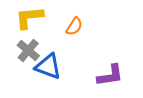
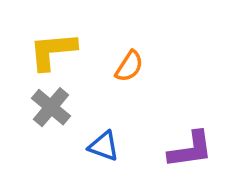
blue triangle: (48, 66) -> (104, 146), moved, size x0.7

